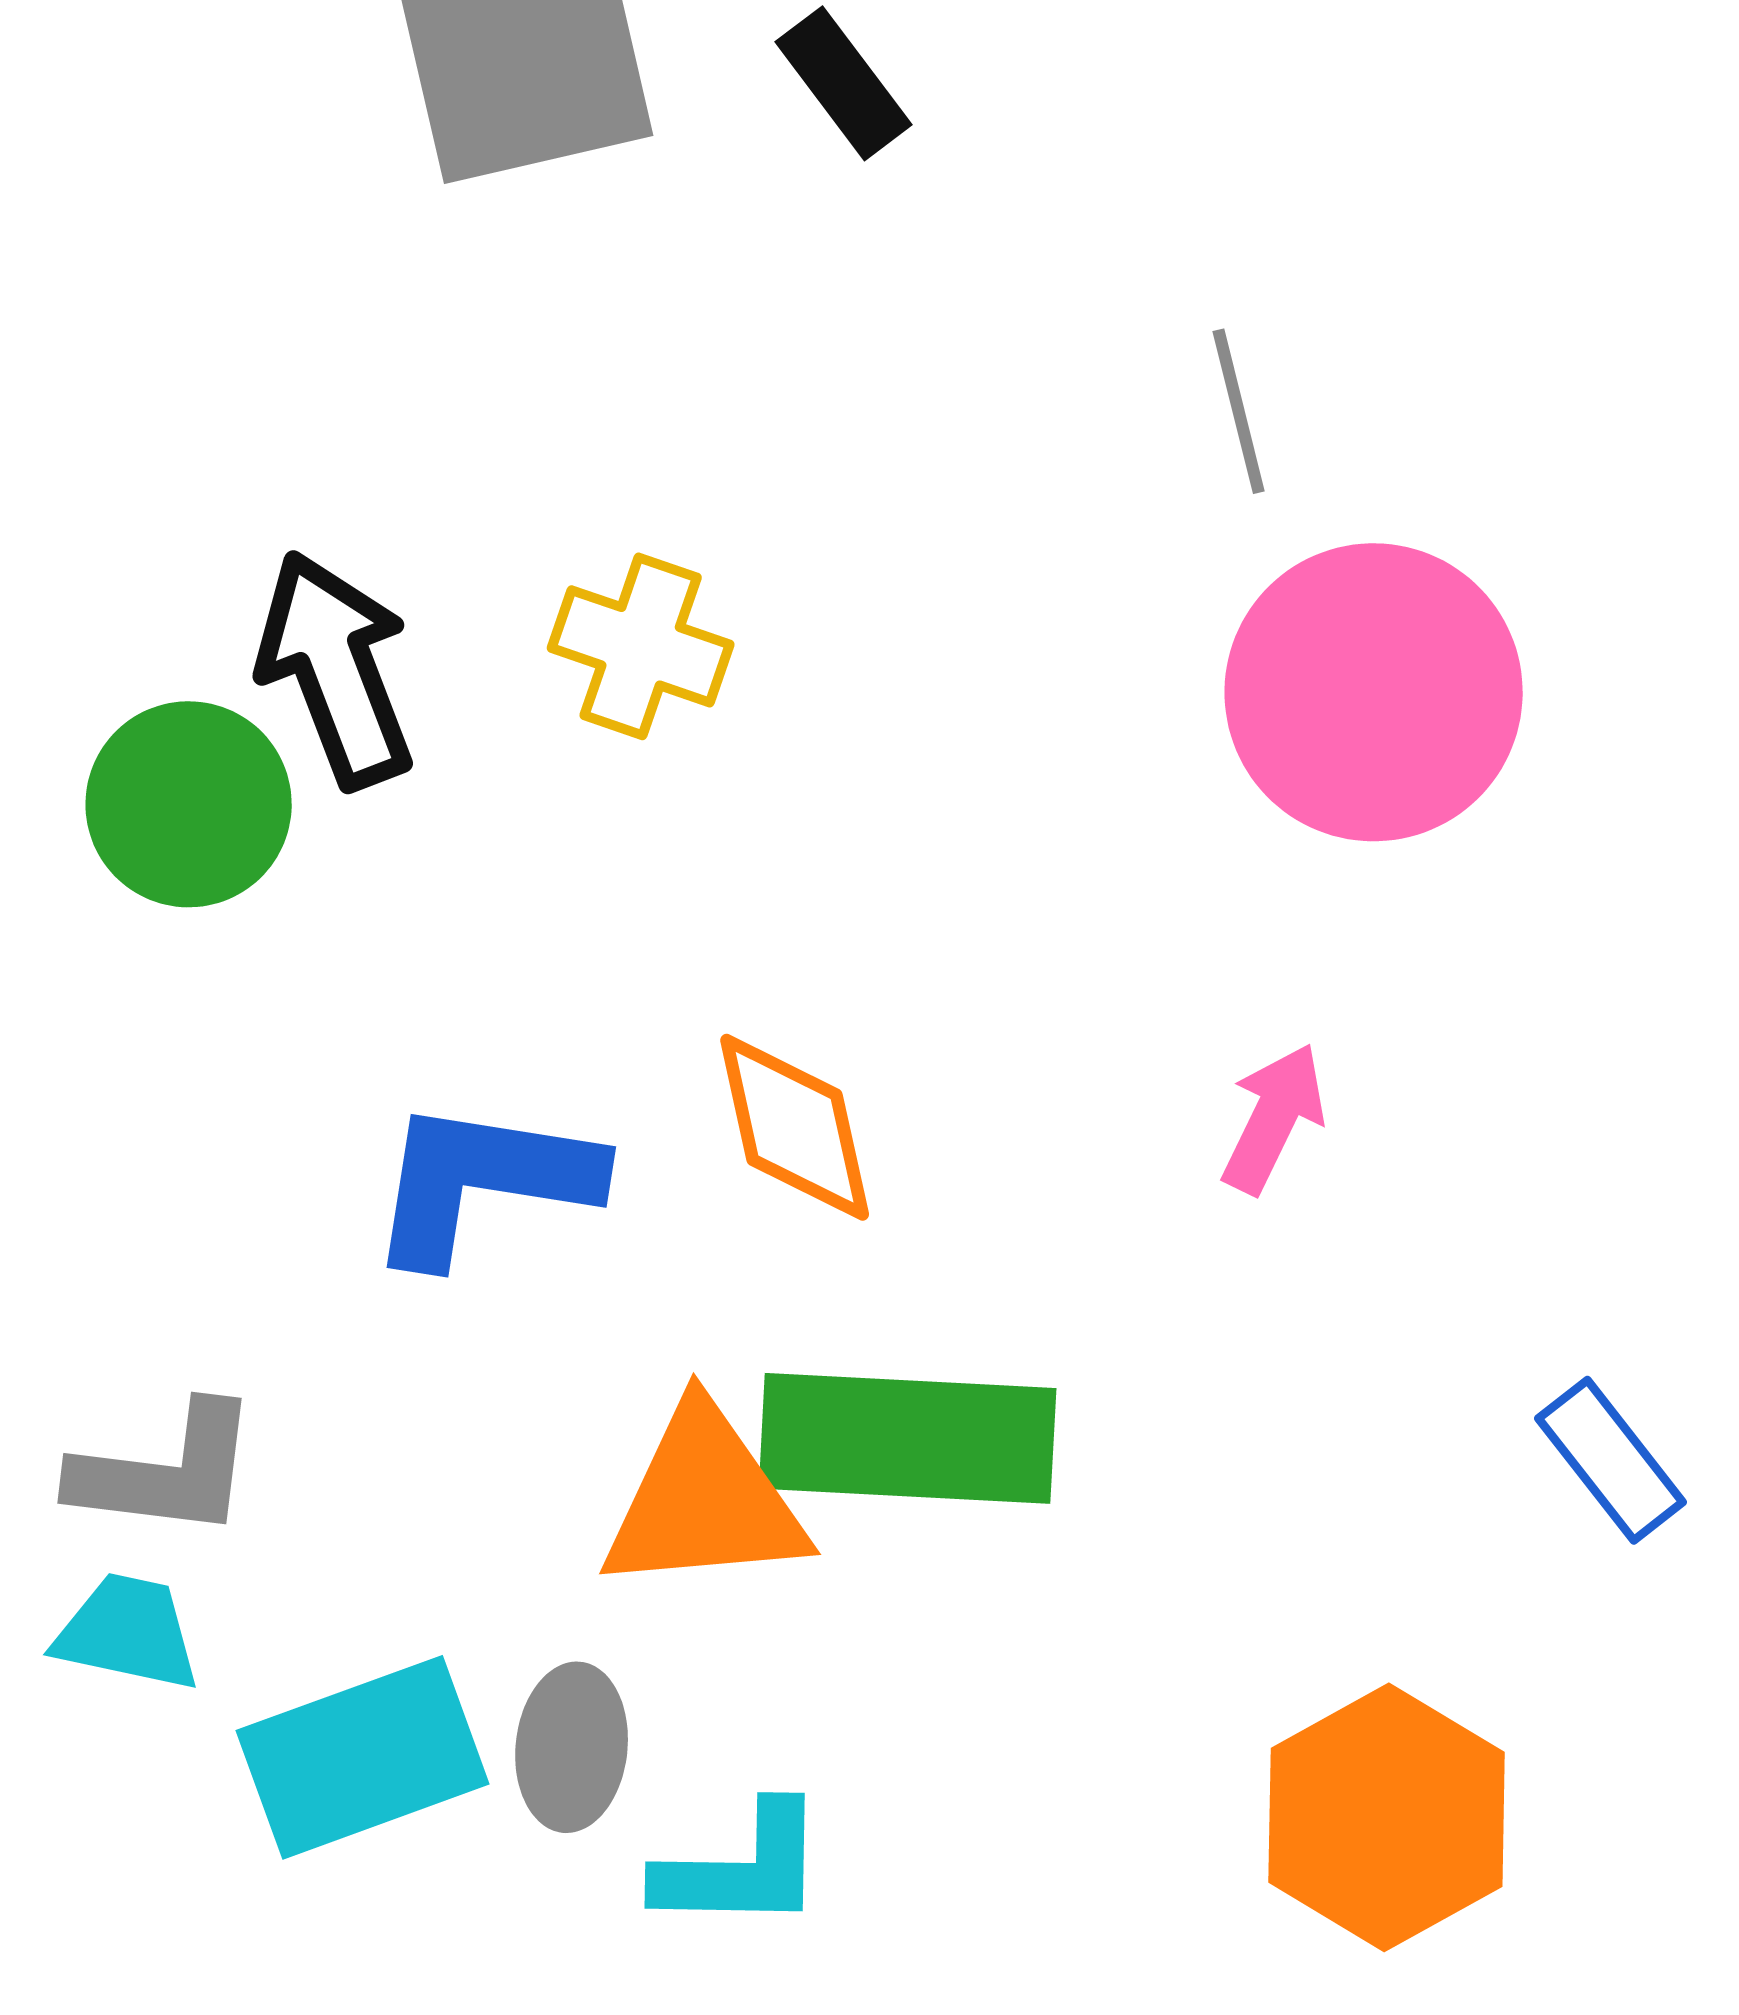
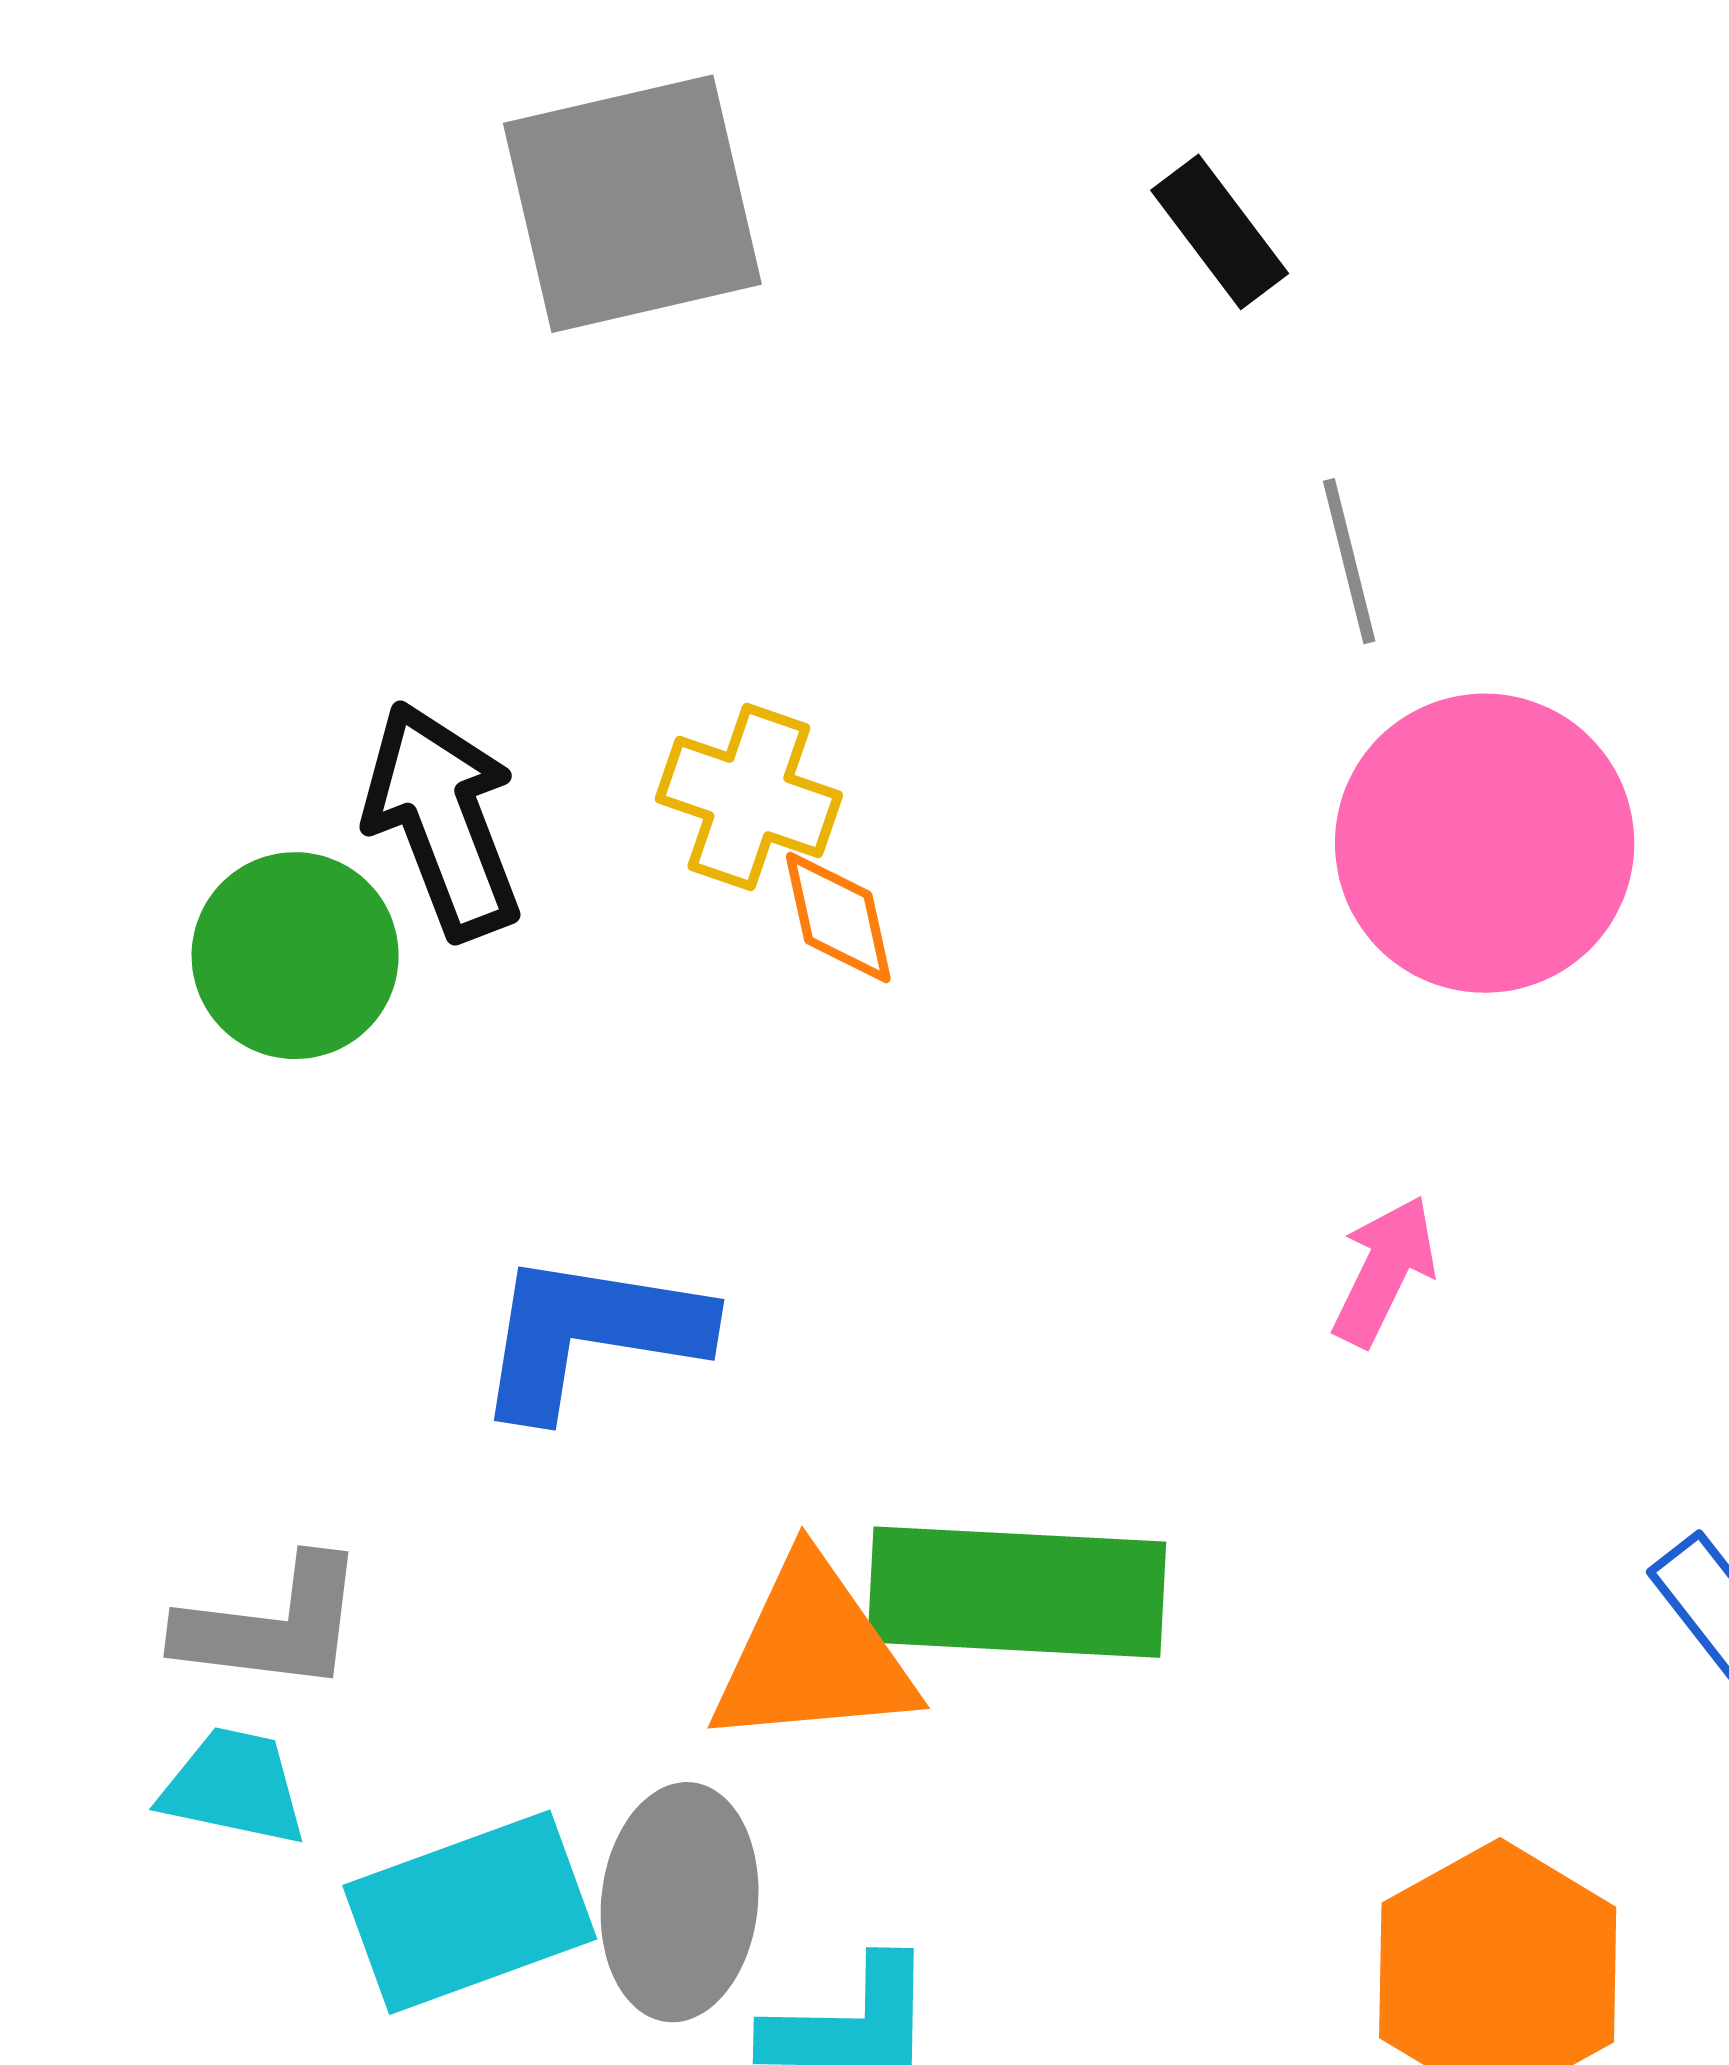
black rectangle: (844, 83) -> (1220, 232), moved
orange diamond: (795, 1127) -> (838, 917), moved, size x0.7
gray ellipse: (572, 1747) -> (680, 1902), size x1.4

